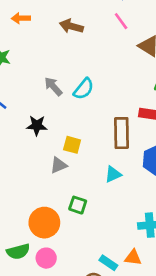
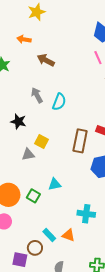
brown arrow: (71, 26) -> (46, 60), moved
cyan semicircle: (84, 89) -> (59, 102), turned -30
cyan triangle: (113, 174) -> (55, 184), moved
green square: (78, 205) -> (33, 196), moved

